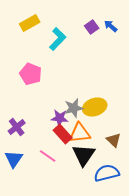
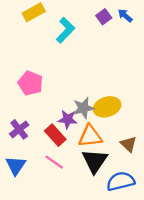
pink pentagon: (31, 74) -> (30, 83), moved
red rectangle: (63, 134) -> (55, 135), moved

